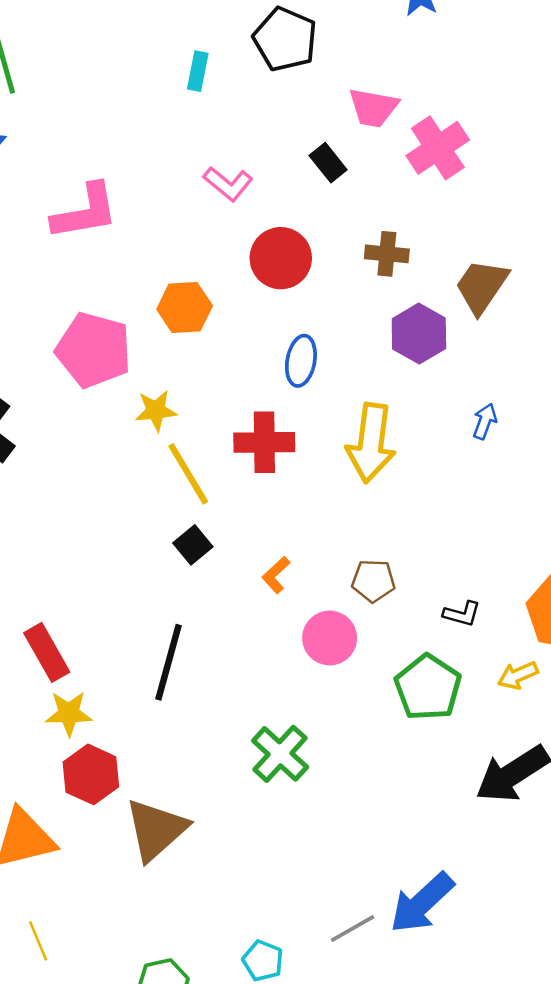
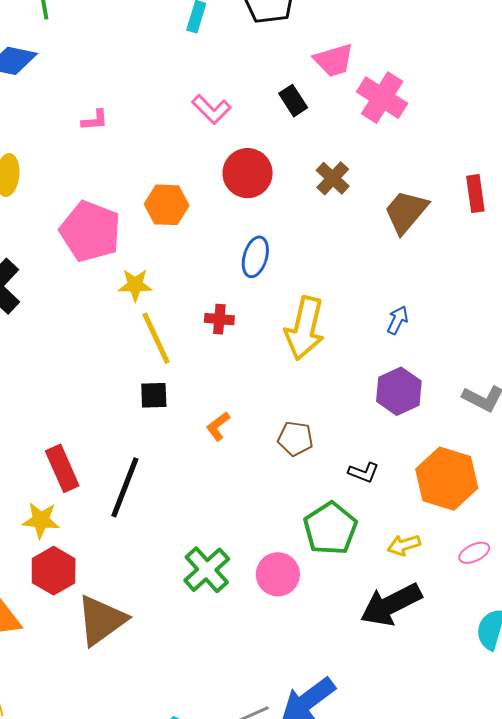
pink trapezoid: (373, 108) -> (334, 60), turned -33
pink cross: (438, 148) -> (382, 98), turned -30
pink L-shape: (85, 212) -> (95, 120), size x0.5
brown cross: (387, 254) -> (333, 178), turned 32
purple hexagon: (419, 334) -> (399, 391), moved
red cross: (264, 442) -> (219, 319), size x0.6
black square: (193, 545) -> (154, 395), turned 32
pink circle: (330, 638) -> (278, 574), moved
red rectangle: (47, 652) -> (62, 468), moved
yellow arrow: (518, 675) -> (404, 545), moved

